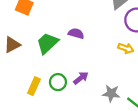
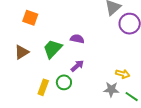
yellow arrow: (126, 48) -> (123, 74), moved
purple arrow: (81, 78) -> (77, 66), moved

